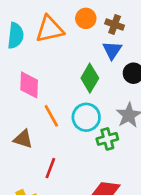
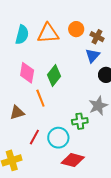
green diamond: (90, 78) -> (54, 76), moved
cyan circle: (86, 117) -> (58, 138), moved
brown triangle: (23, 139) -> (17, 113), turned -42

